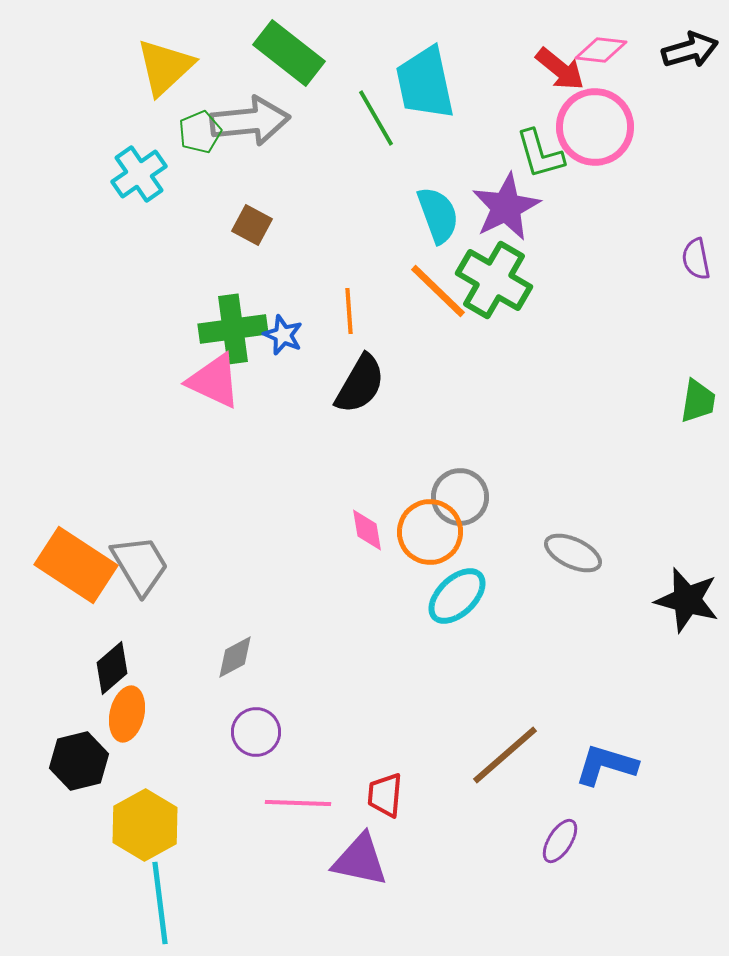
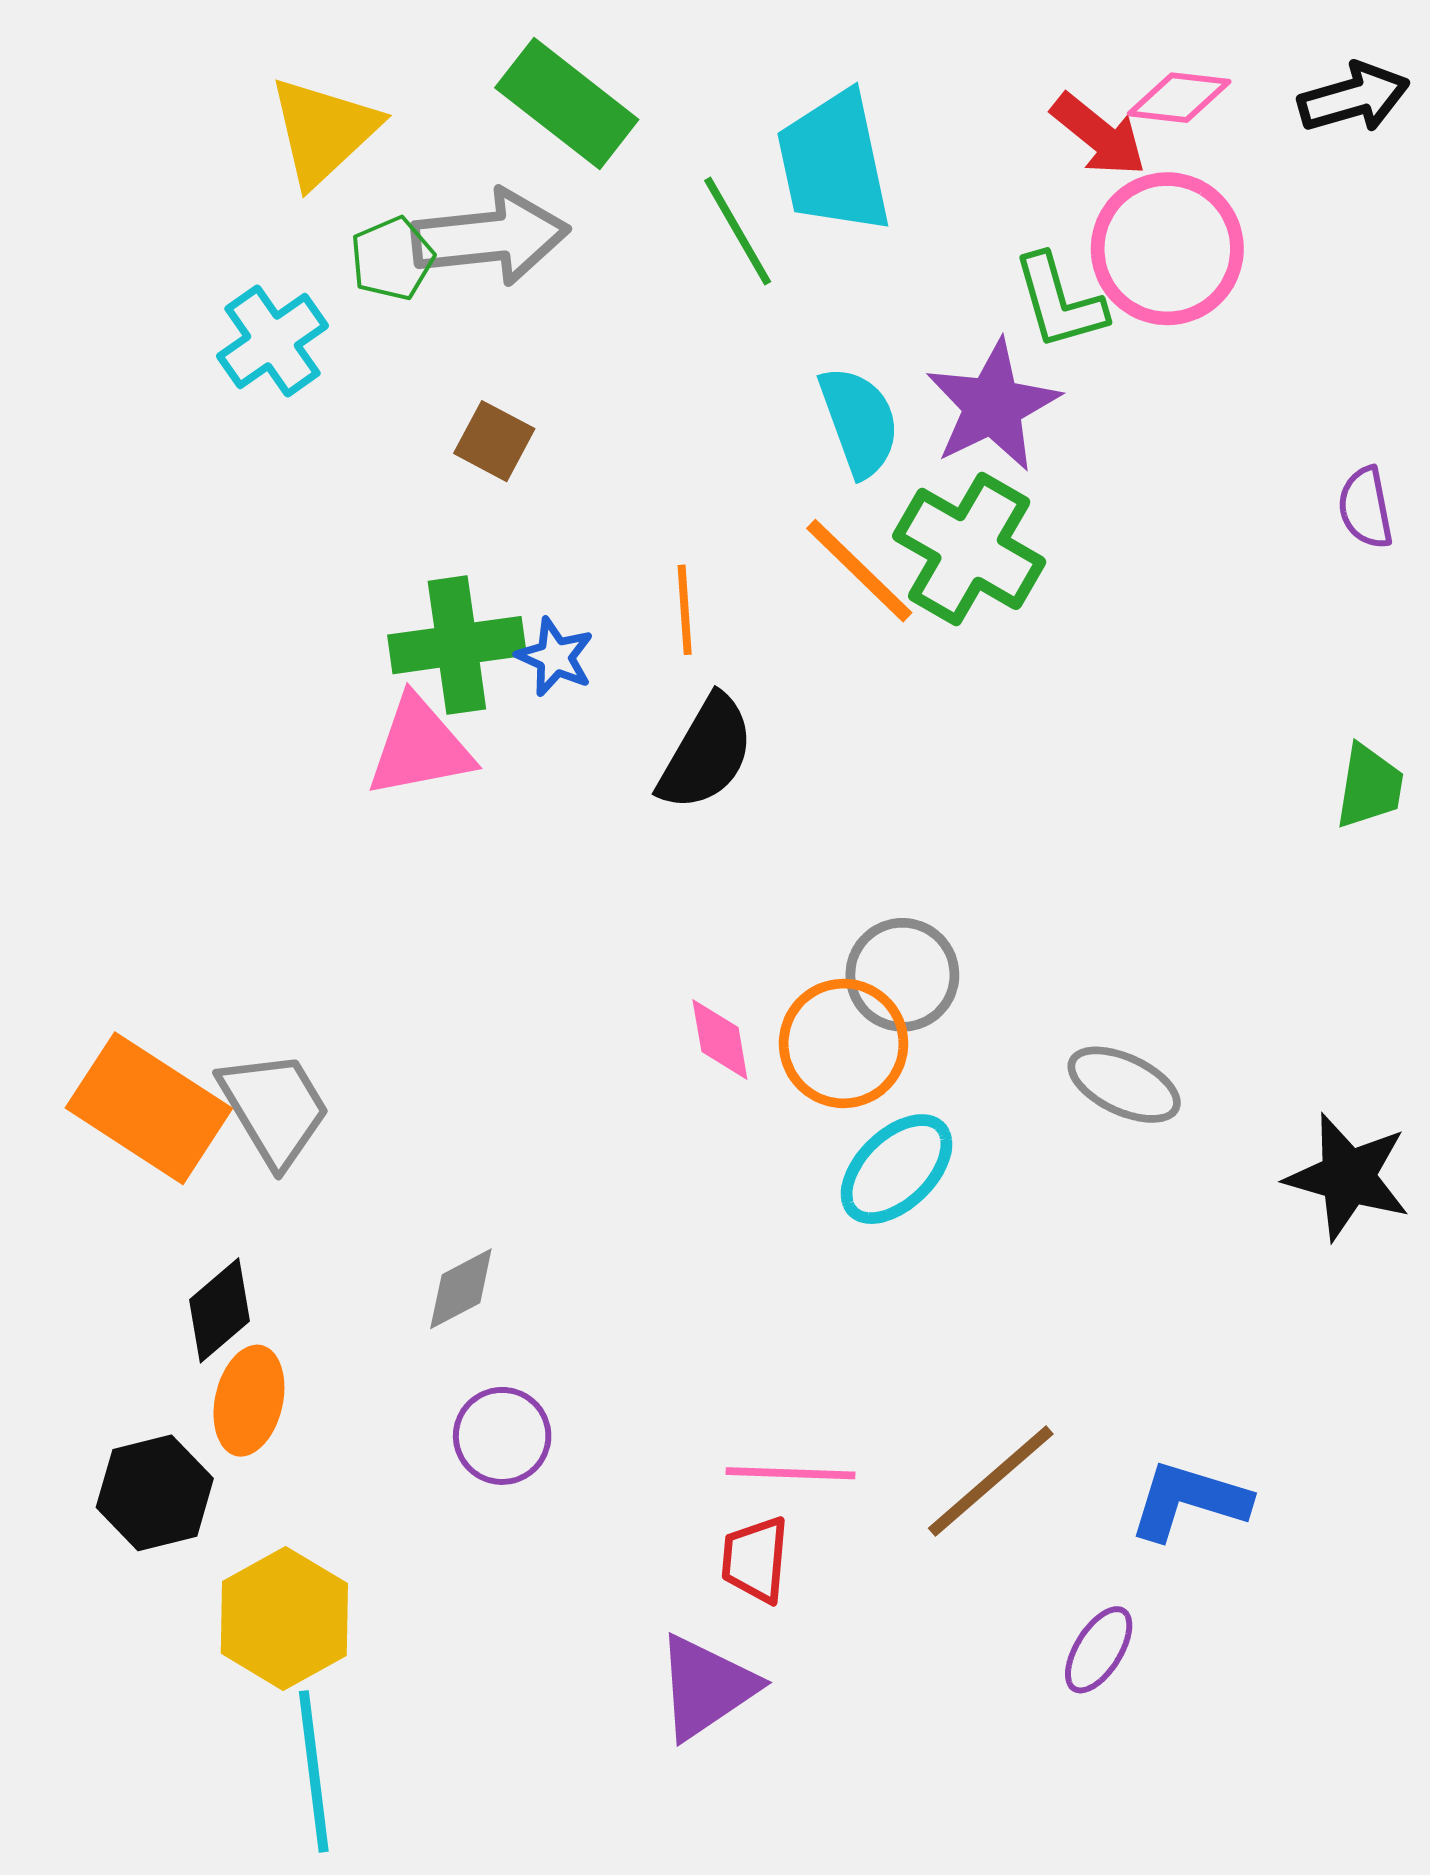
pink triangle: (214, 381) -> (420, 747), turned -36
pink line: (298, 803) -> (791, 1473), moved
purple triangle: (360, 860) -> (706, 1687), turned -46

